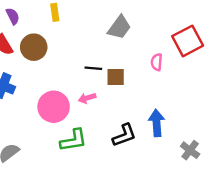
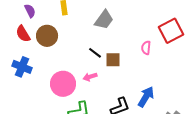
gray trapezoid: (119, 27) -> (104, 20), moved
black line: (93, 68) -> (95, 53), turned 32
blue arrow: (157, 123) -> (146, 97), turned 35

